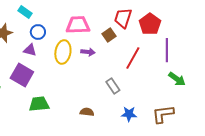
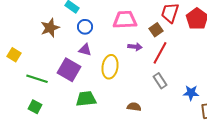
purple triangle: (30, 50) -> (85, 50), moved
yellow ellipse: (63, 52) -> (110, 67), moved
red line: (133, 58) -> (160, 53), moved
blue star: (129, 114) -> (191, 93), moved

